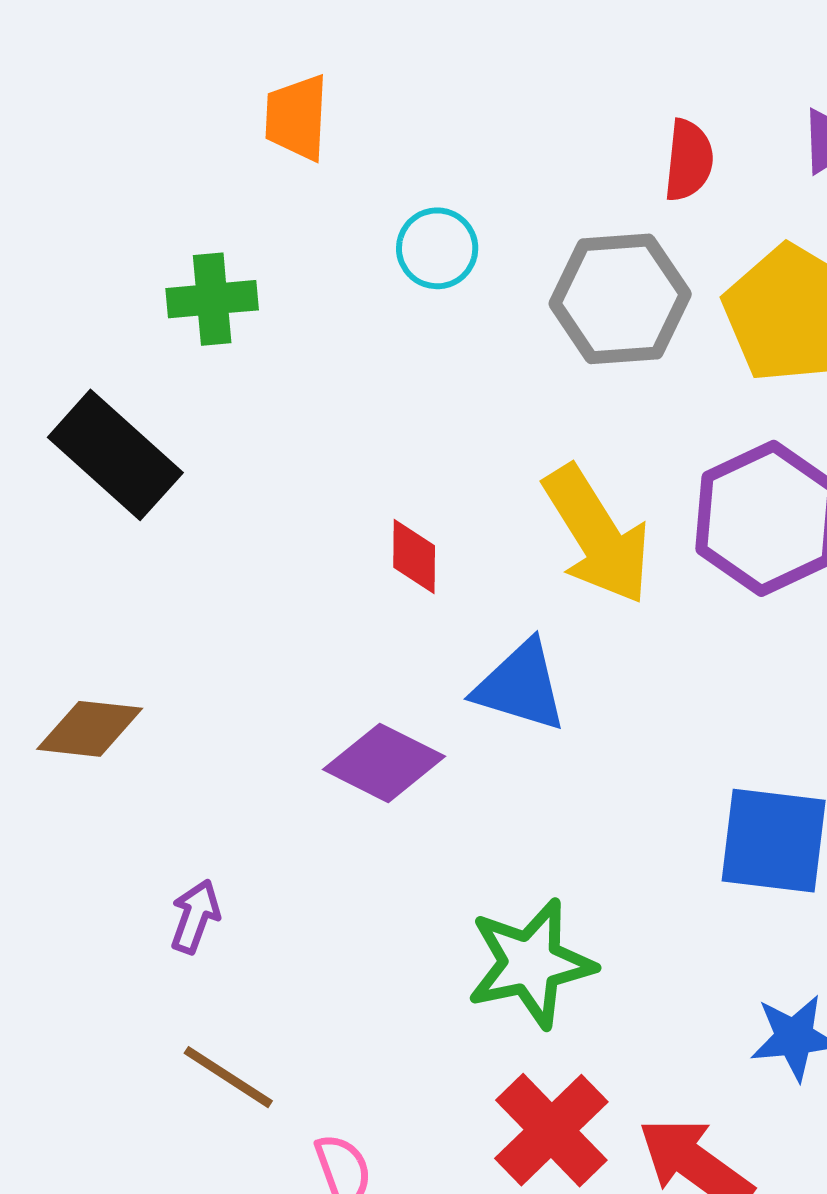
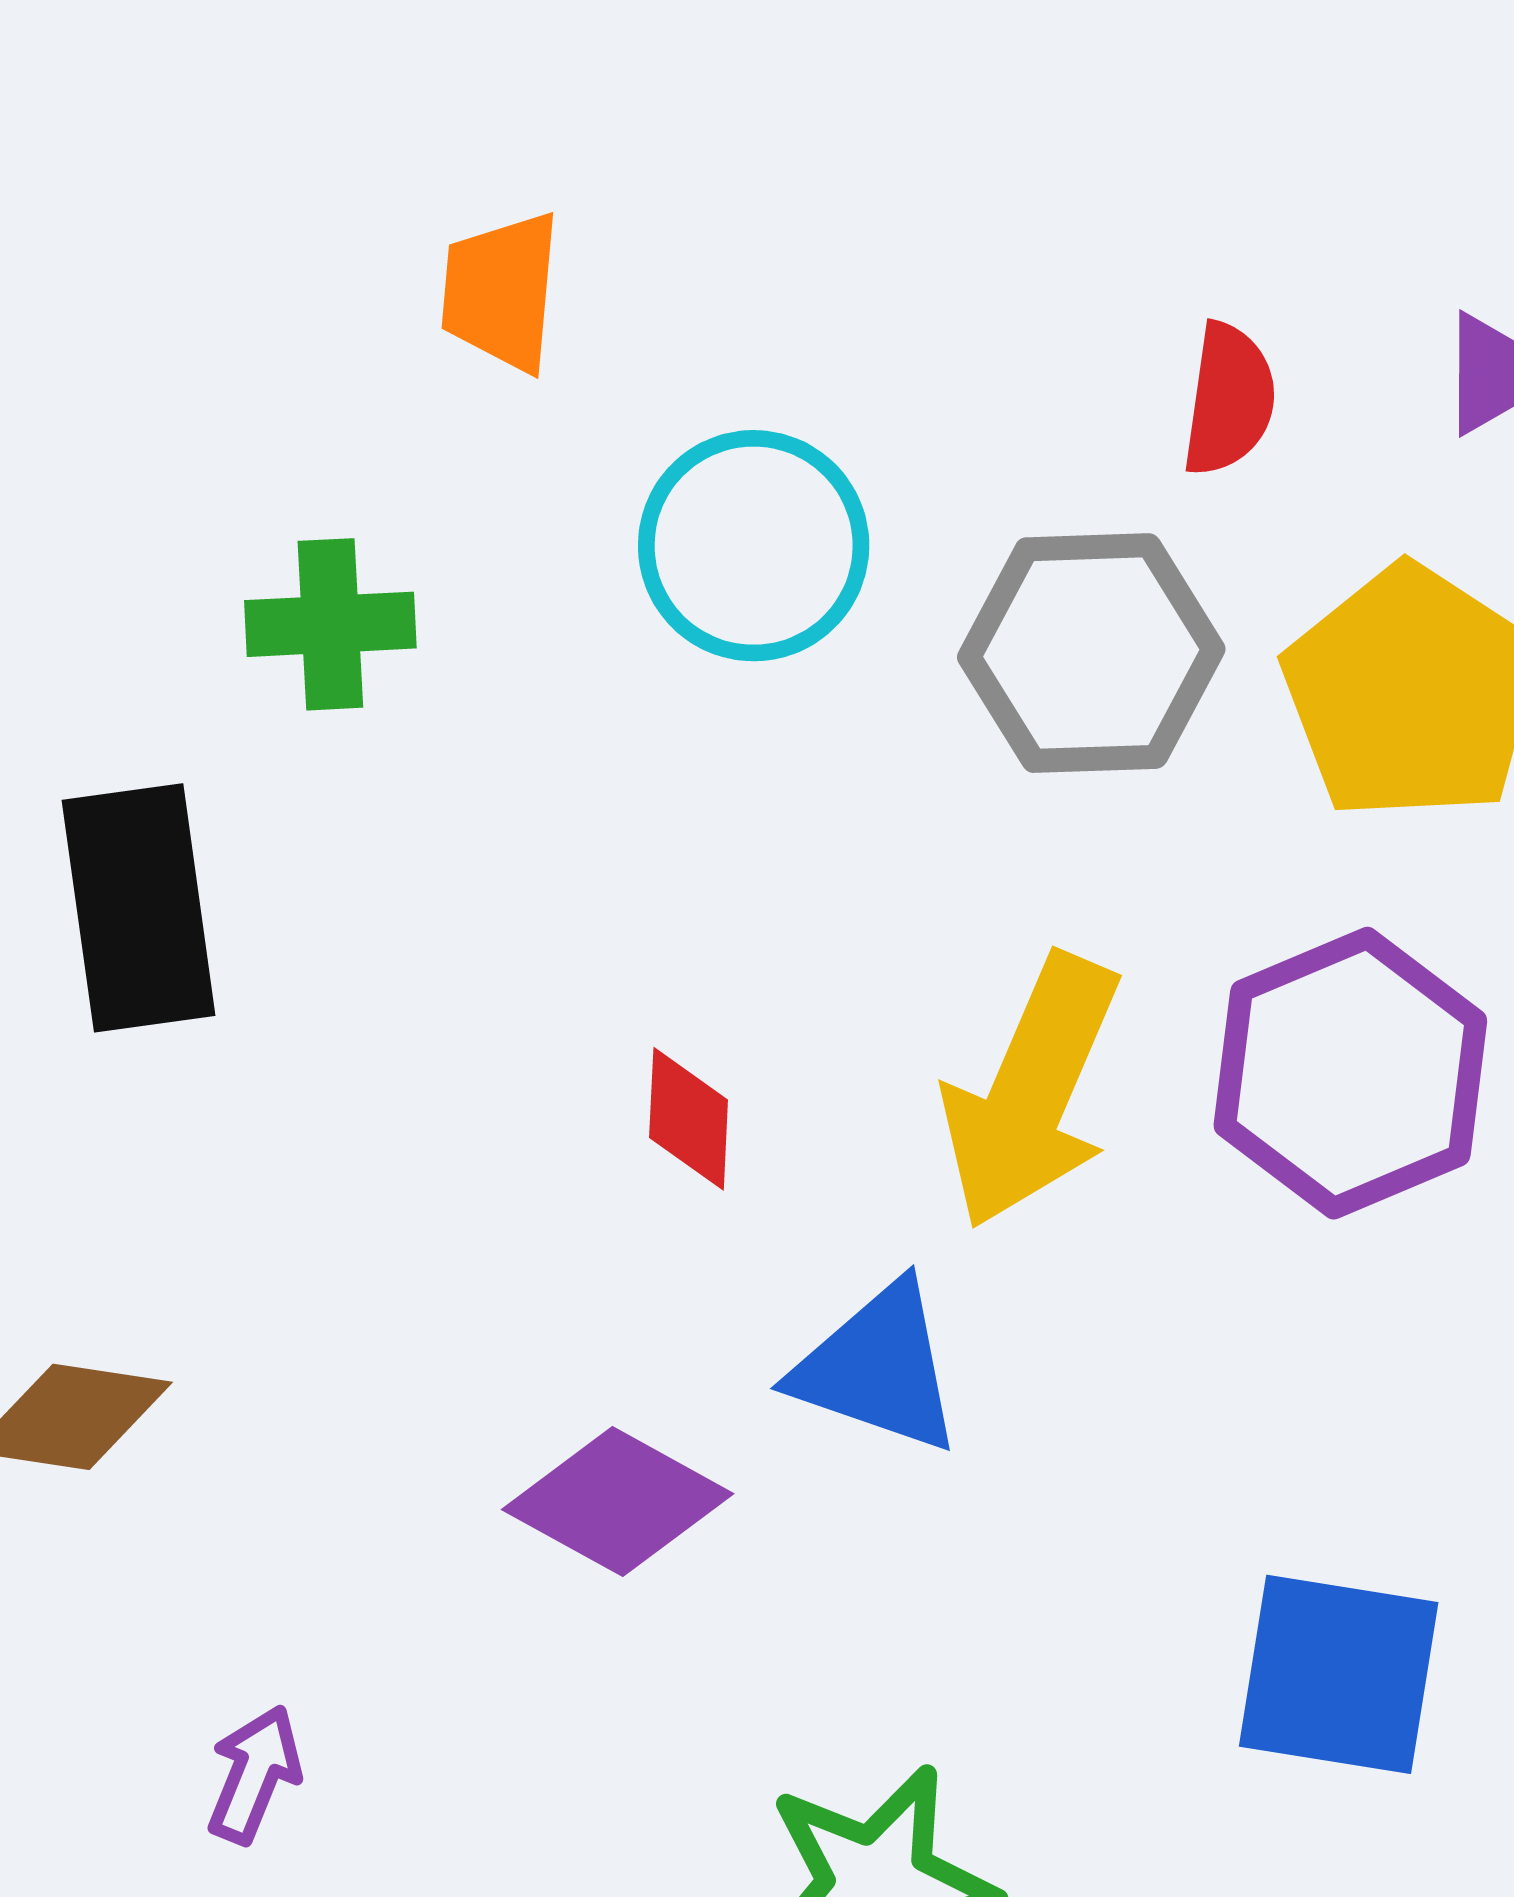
cyan circle: (437, 248) -> (754, 546), size x1.5
black rectangle: (115, 455) -> (139, 908), turned 38
yellow arrow: (597, 535) -> (1031, 1092), turned 53

